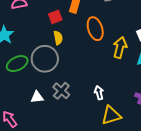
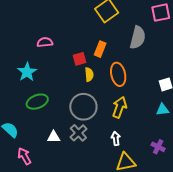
yellow semicircle: (58, 38) -> (89, 74), moved
yellow arrow: (120, 47) -> (120, 107), moved
gray circle: (45, 59) -> (83, 107), moved

